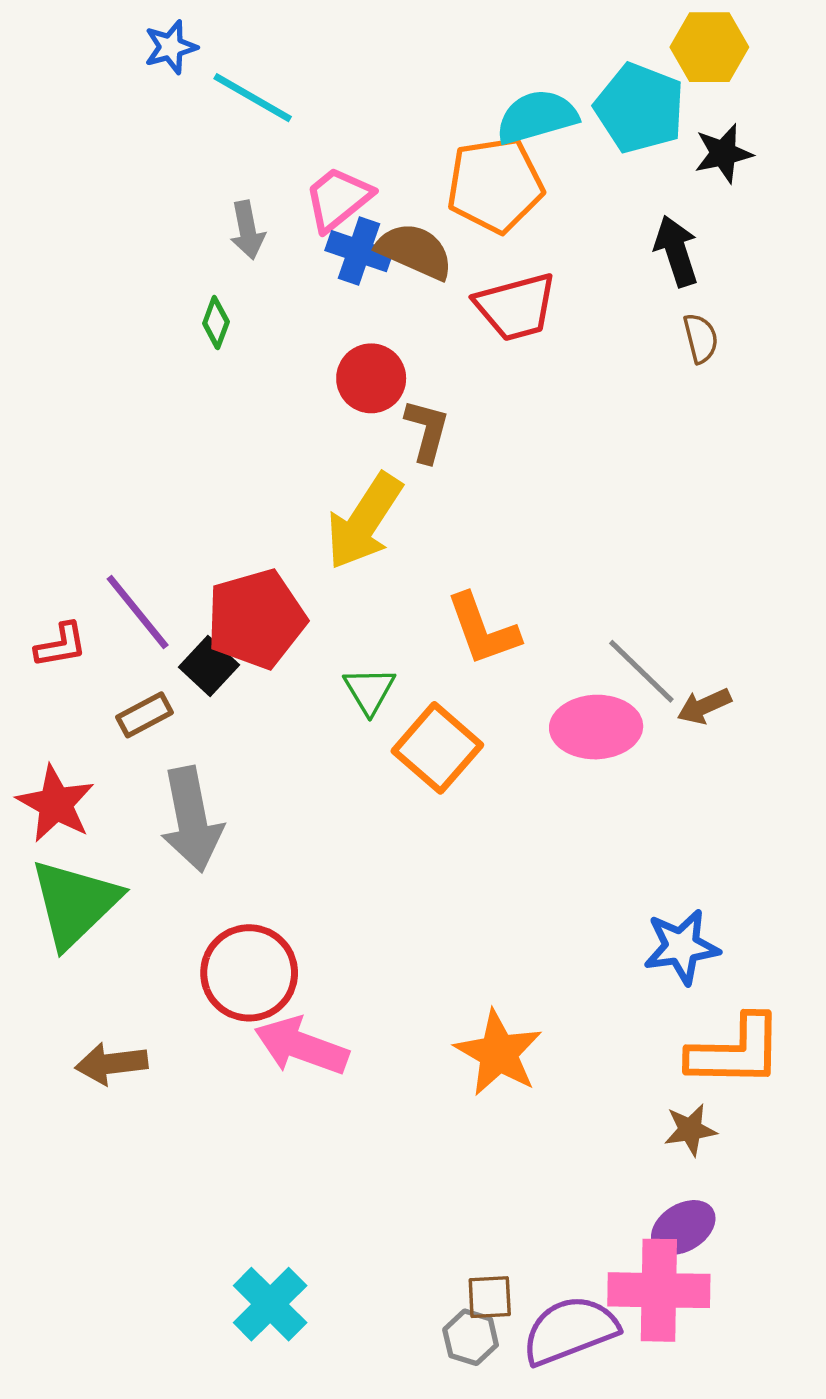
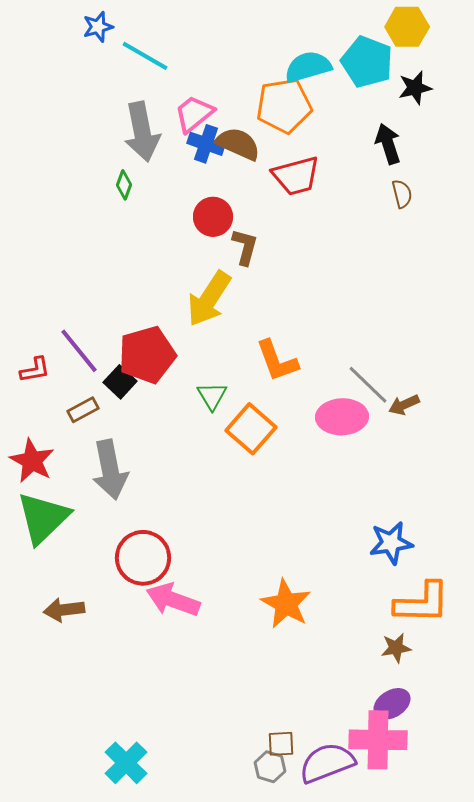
gray arrow: (247, 230) -> (142, 132), size x1.8
cyan cross: (270, 1304) -> (126, 763), moved

